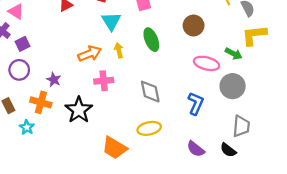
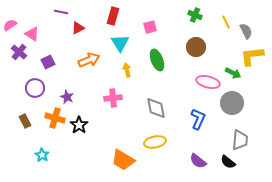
purple square: (22, 44) -> (48, 62), moved
orange arrow: (90, 54) -> (89, 60), moved
black star: (79, 110) -> (79, 125), moved, size x0.7
cyan star: (27, 127) -> (42, 155), moved

